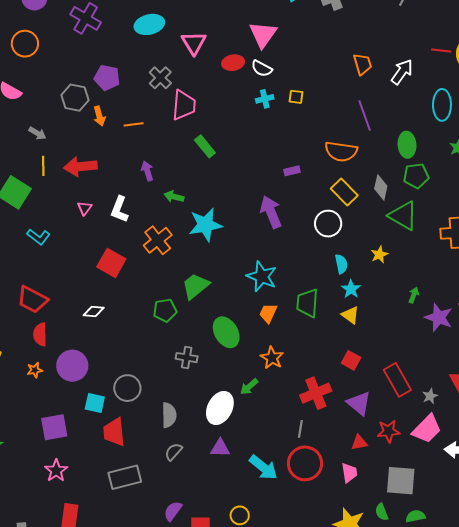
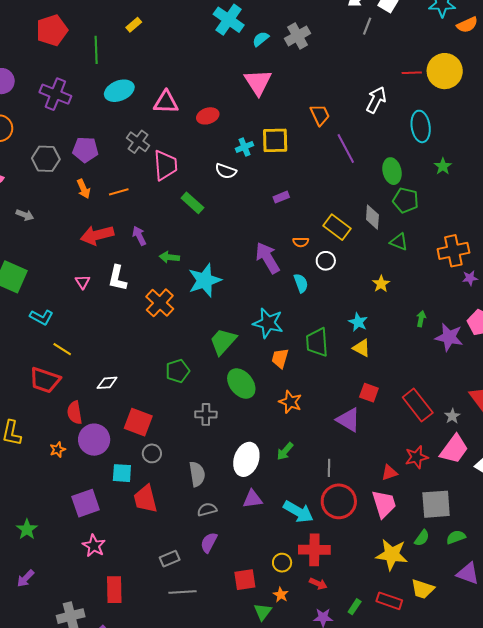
pink triangle: (263, 34) -> (258, 82), moved
pink triangle: (194, 43) -> (166, 102), turned -48
orange trapezoid: (363, 64) -> (320, 115), moved
white semicircle: (262, 68) -> (226, 171), moved
yellow square: (296, 97) -> (275, 140), size x1.8
gray hexagon: (75, 98) -> (46, 159), moved
orange semicircle: (341, 151) -> (301, 242), moved, size x0.5
yellow line: (43, 166) -> (62, 349), moved, turned -48
red arrow: (80, 167) -> (97, 235), moved
purple rectangle: (292, 171) -> (281, 197), moved
green pentagon: (416, 176) -> (406, 200), turned 30
green triangle: (403, 216) -> (399, 242), size x0.6
white circle: (328, 224) -> (326, 261), size x0.7
red square: (111, 263) -> (138, 422), moved
cyan semicircle: (341, 264) -> (301, 283), moved
green trapezoid: (195, 286) -> (223, 341), moved
red semicircle: (40, 334) -> (75, 413), moved
green arrow: (249, 387) -> (285, 451), moved
gray circle: (127, 388) -> (152, 453), size x0.7
red cross: (316, 393) -> (314, 550), moved, turned 32
purple triangle: (359, 403) -> (348, 420), moved
gray semicircle: (173, 452) -> (207, 510), turned 42
pink trapezoid: (349, 473) -> (384, 504), size x1.4
gray rectangle: (125, 477) -> (170, 559), moved, size x0.6
purple semicircle: (173, 511) -> (209, 543), moved
green semicircle: (382, 512) -> (422, 538), turned -114

